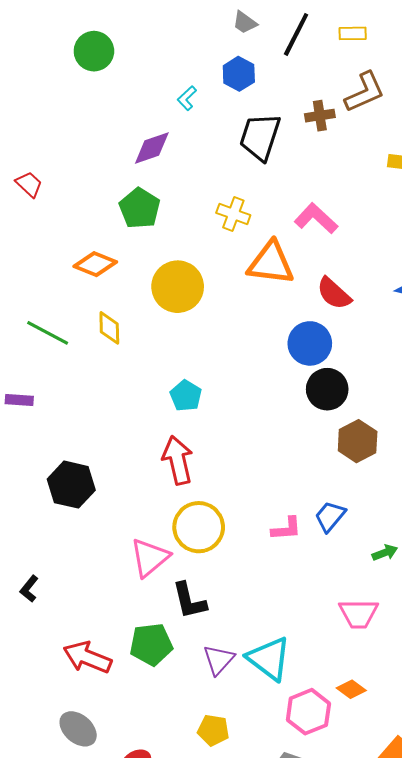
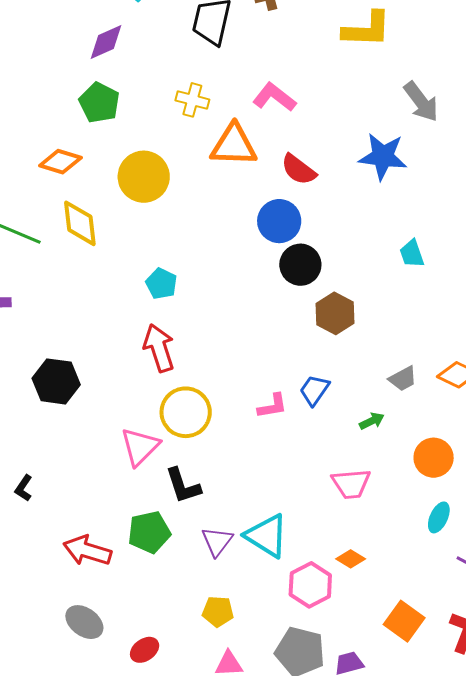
yellow diamond: (109, 328) -> (80, 223), size x1.4

